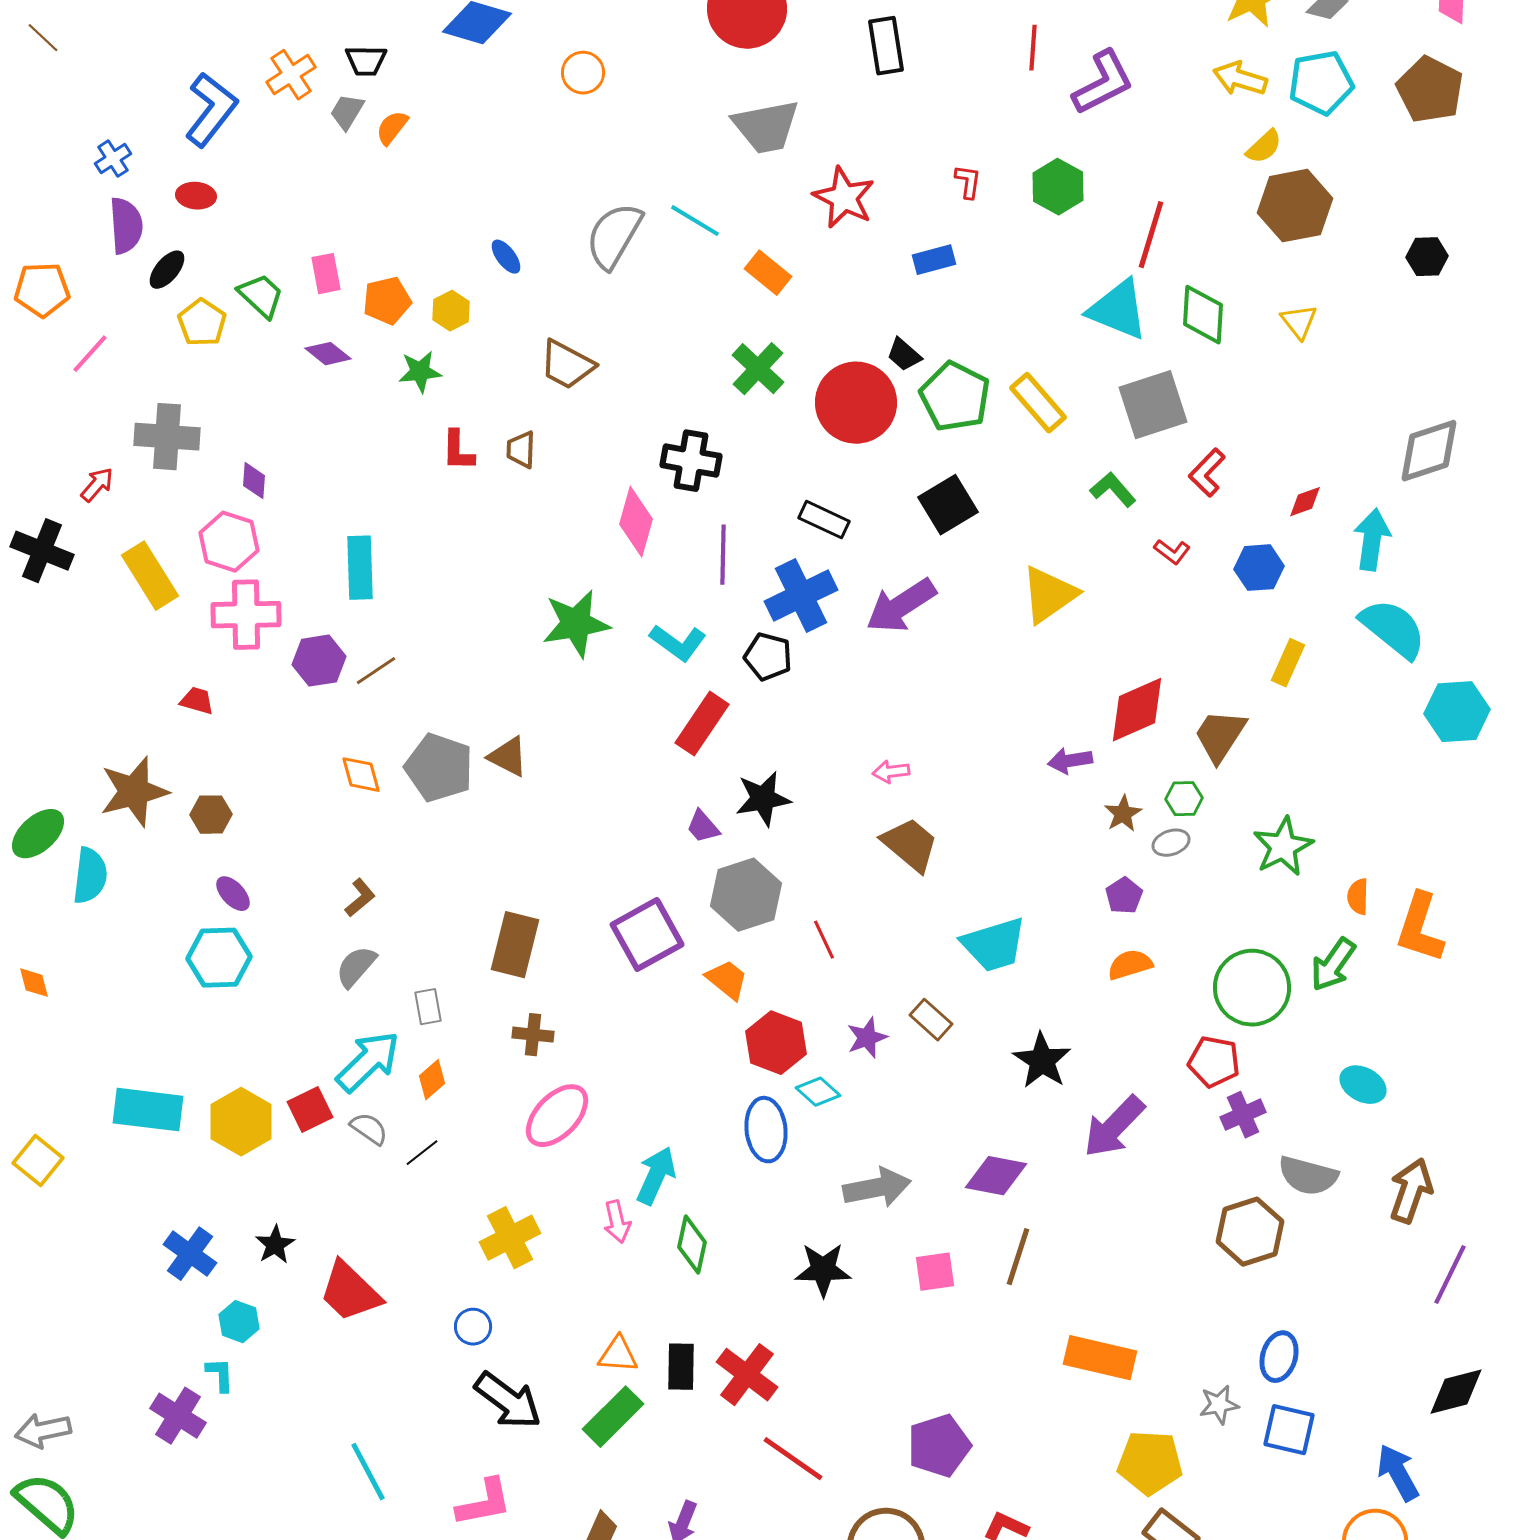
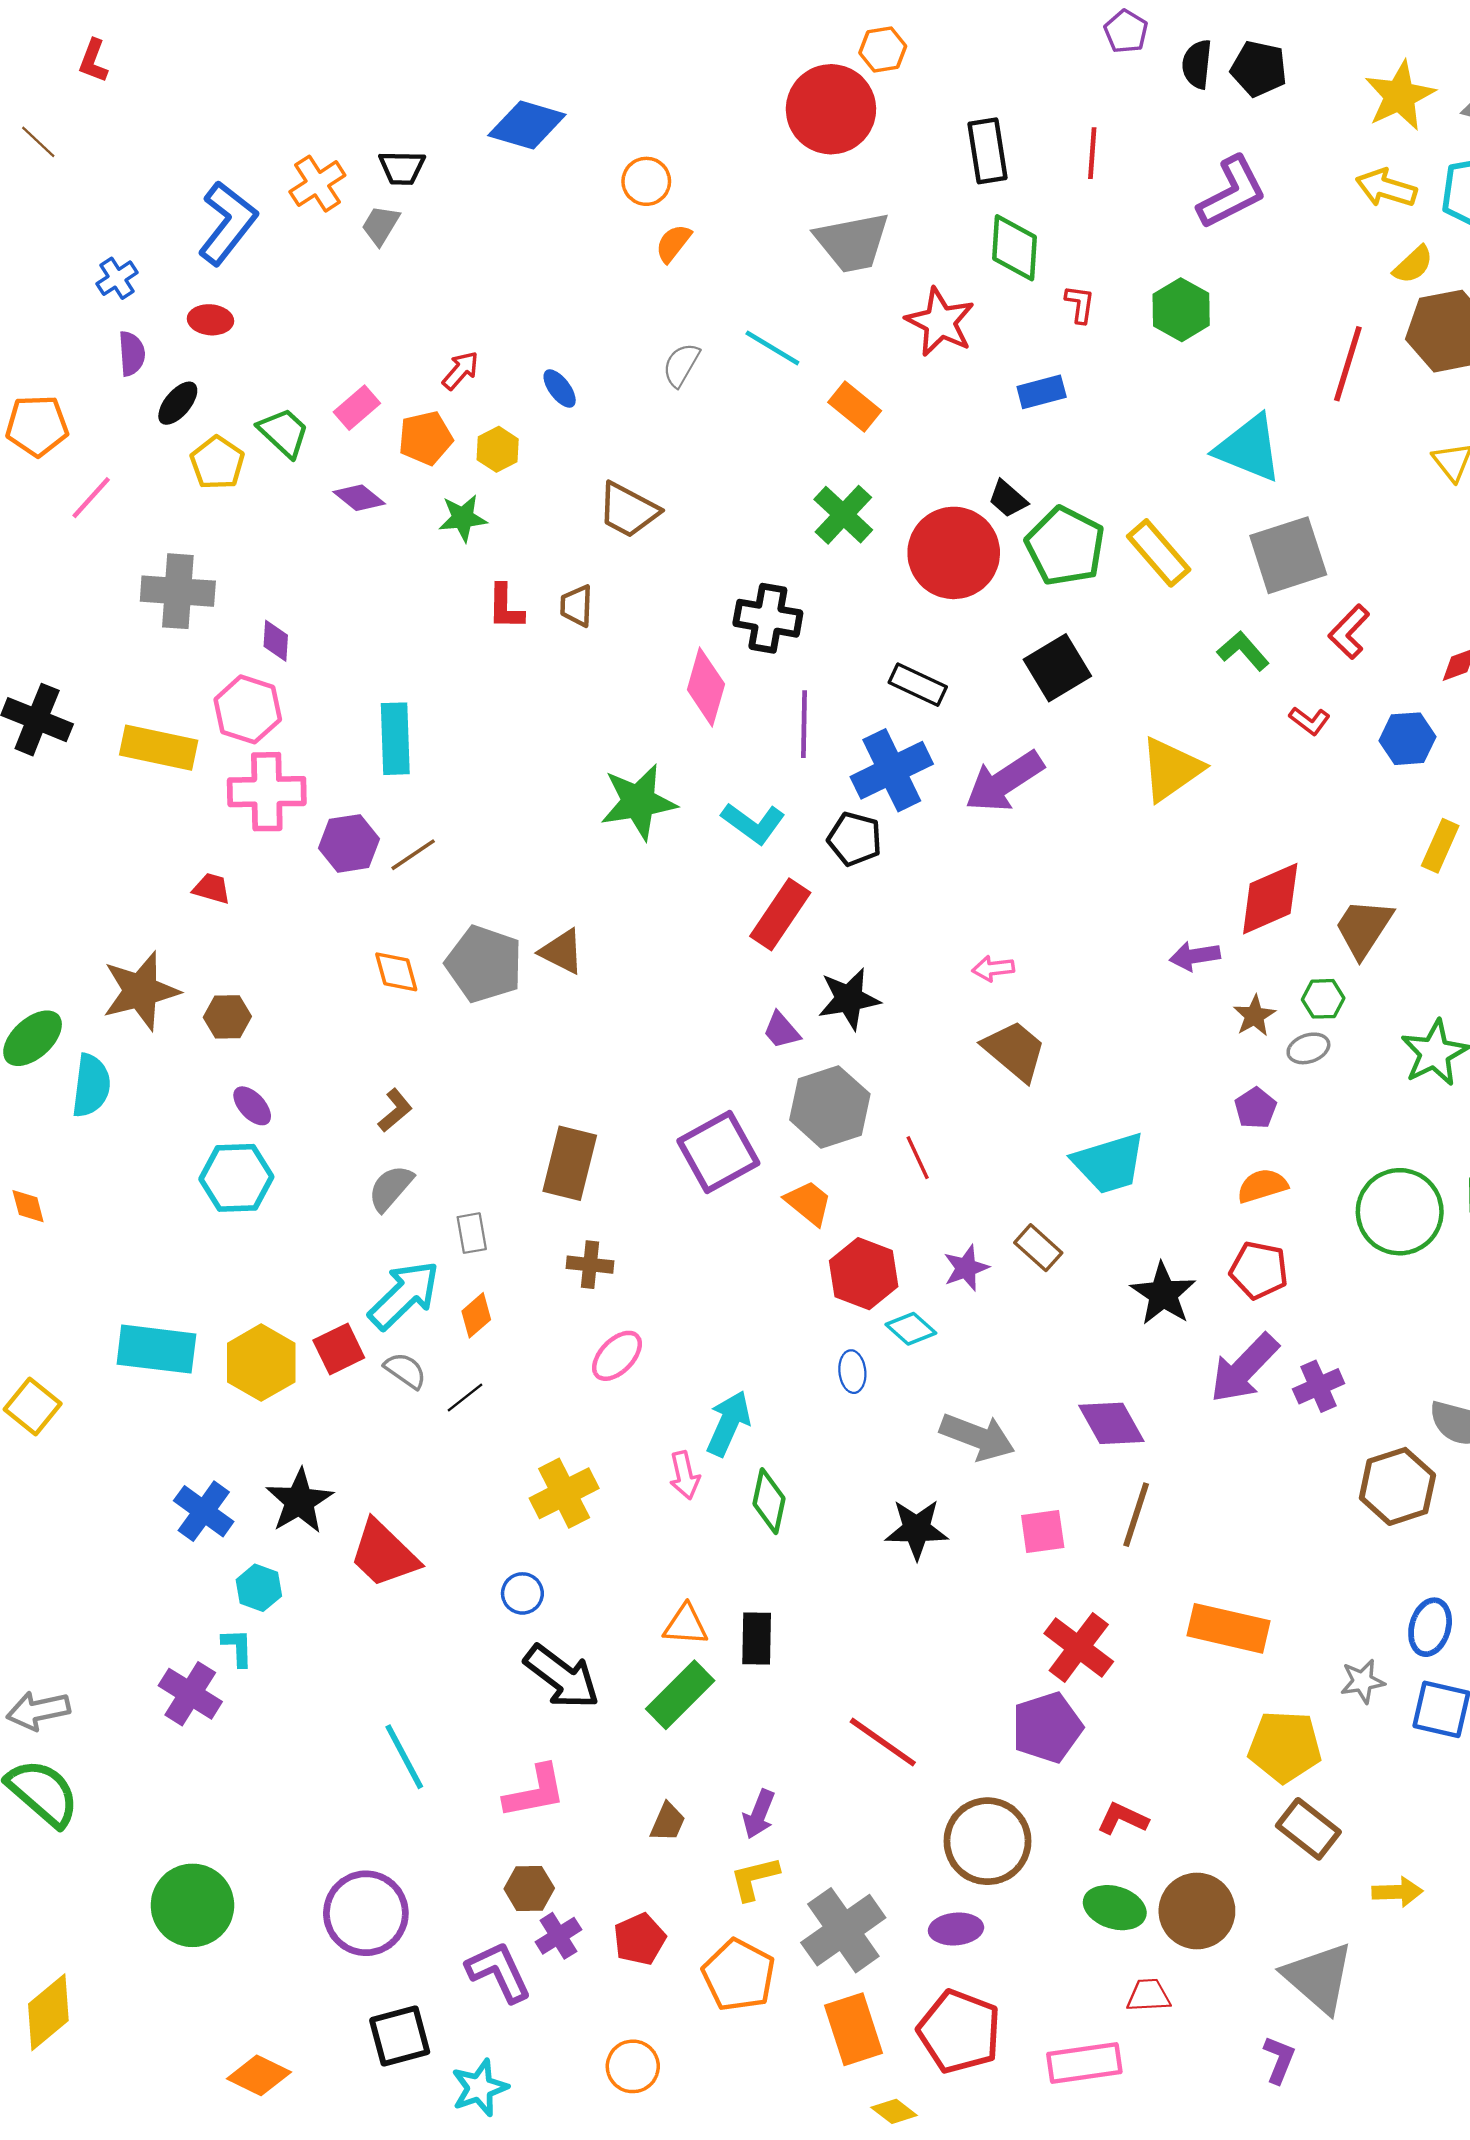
red line: (1033, 48) -> (1092, 153), moved
orange semicircle: (392, 128) -> (673, 243), moved
purple semicircle: (126, 226) -> (132, 354), size x0.7
red line: (1151, 235) -> (1348, 364), moved
gray semicircle: (614, 236) -> (681, 365), size x0.6
pink rectangle: (326, 274) -> (357, 408), turned 60
green diamond: (1203, 315) -> (1015, 248), moved
red arrow: (97, 485) -> (460, 370), moved
yellow rectangle: (150, 576) -> (159, 748), turned -46
red pentagon: (1214, 1062) -> (1259, 1270), moved
purple cross: (1243, 1115) -> (1319, 1386), moved
pink ellipse: (557, 1116) -> (617, 1356), size x0.7
blue ellipse: (766, 1130) -> (852, 1372), size x0.6
purple diamond: (996, 1176) -> (1111, 1423), turned 50
gray arrow: (877, 1188) -> (977, 1437), turned 32
black star: (275, 1245) -> (299, 1501), size x1.5
red cross: (747, 1375) -> (1079, 1647), moved

